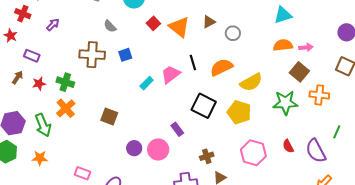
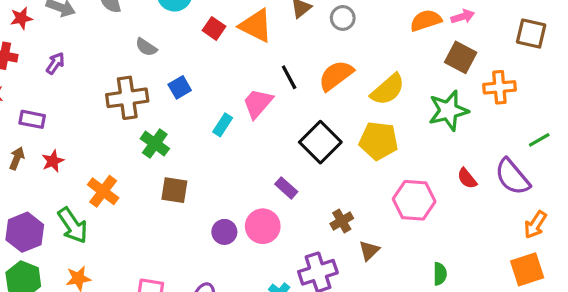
green cross: (65, 82) -> (155, 144), moved, turned 30
black square: (204, 106) -> (320, 142), turned 30
green line: (337, 132) -> (539, 140), turned 48

